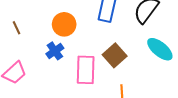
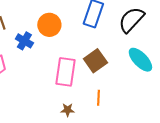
blue cross: (55, 51) -> (24, 41), moved, turned -30

